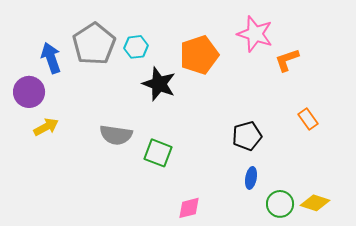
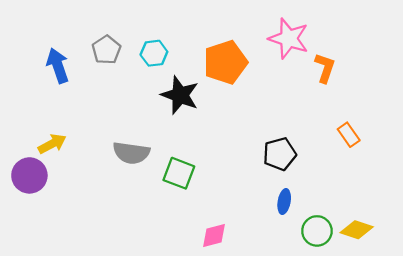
gray pentagon: (94, 44) -> (106, 50), size x0.6
orange L-shape: (287, 60) -> (325, 68), turned 128
purple circle: (29, 92) -> (29, 175), moved

